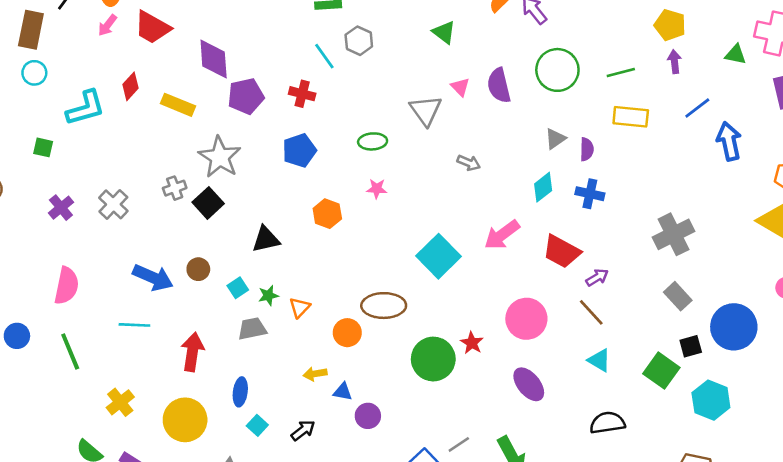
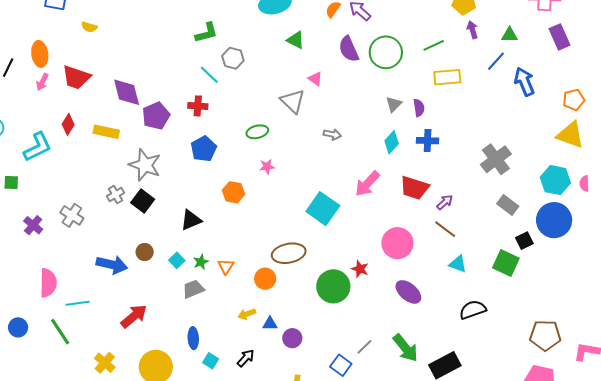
green triangle: (736, 55) -> (510, 35), moved
purple semicircle: (499, 85) -> (349, 49), moved
cyan line: (134, 325) -> (78, 303), moved
red arrow: (192, 352) -> (134, 316), moved, turned 52
cyan hexagon: (711, 400) -> (555, 180), moved

